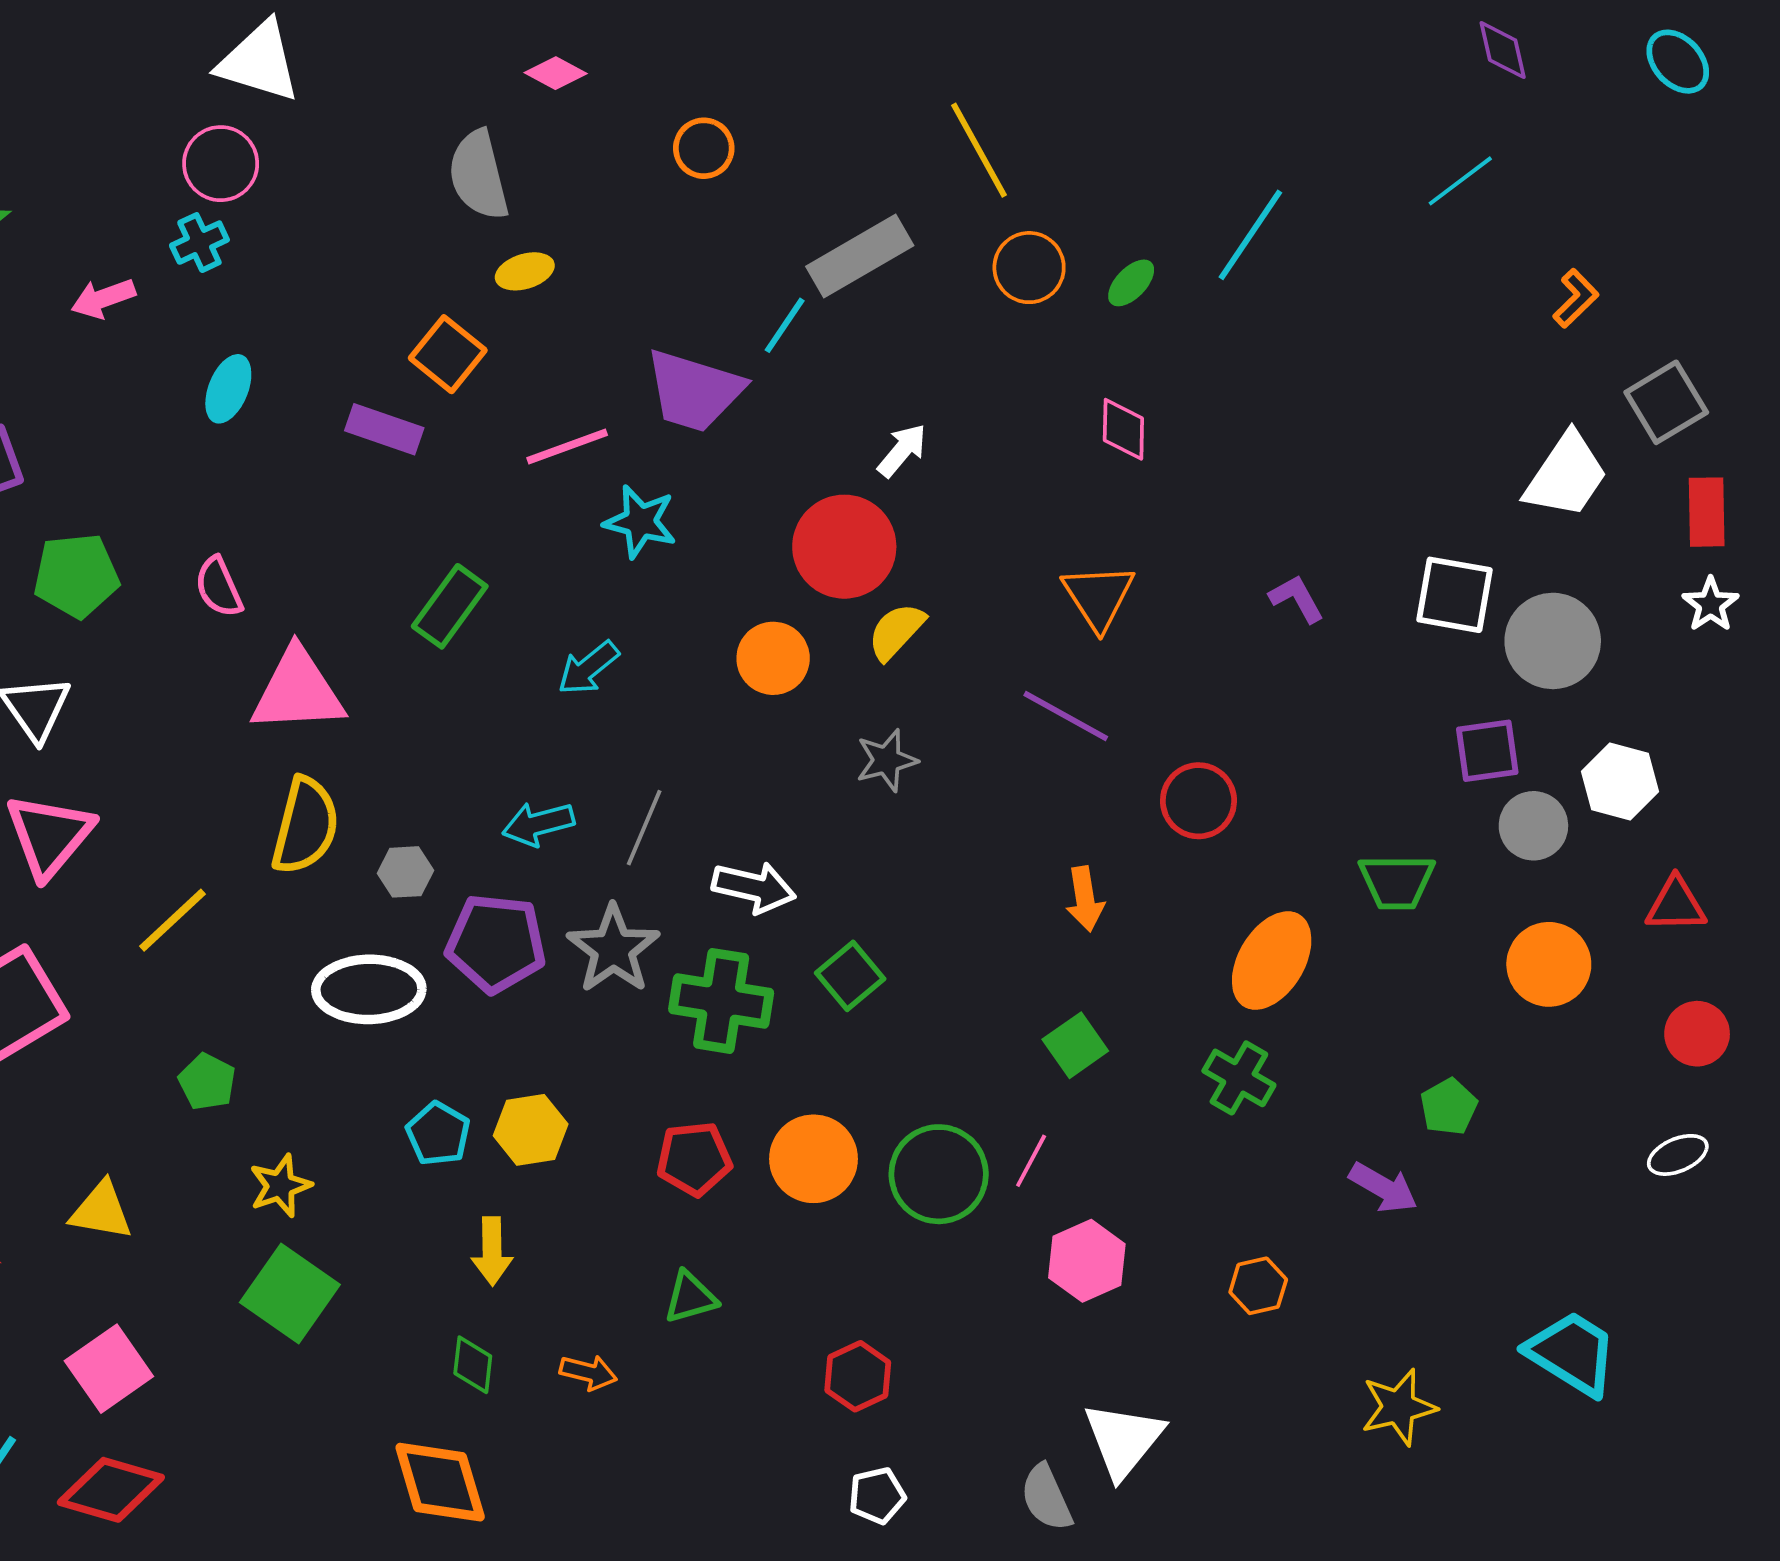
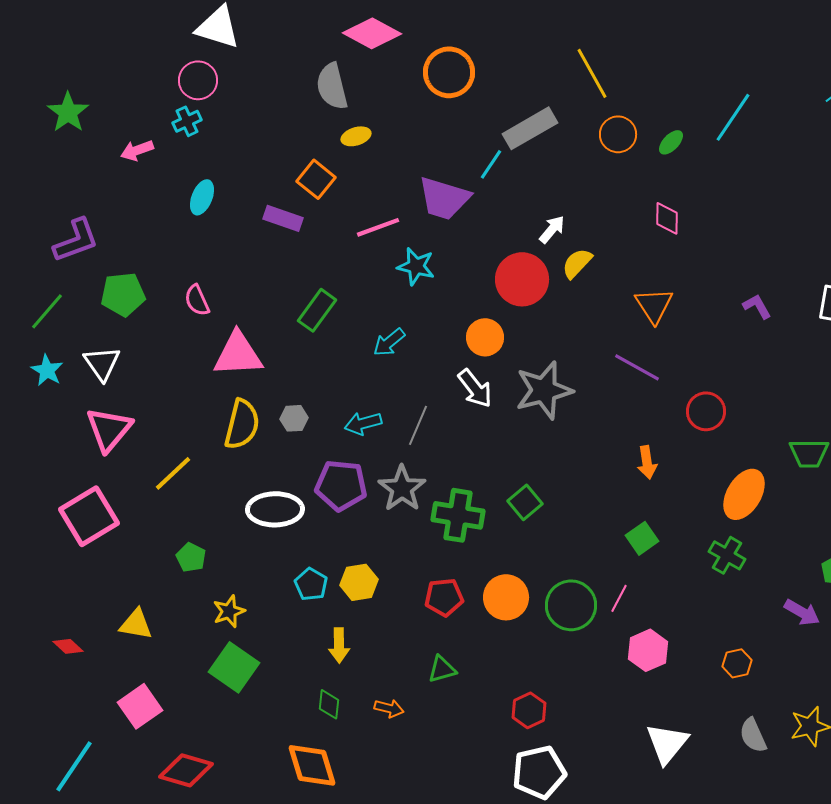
pink diamond: (556, 73) -> (372, 33), size x1.8
orange circle: (704, 148) -> (449, 72), size x1.6
yellow semicircle: (896, 631) -> (577, 263), moved
gray star: (887, 760) -> (544, 390), size x1.8
gray hexagon: (405, 872) -> (294, 418), moved
white arrow: (754, 887) -> (475, 388), moved, turned 39
red diamond: (111, 1490) -> (186, 770), moved
white pentagon: (877, 1496) -> (539, 772), size x1.8
gray semicircle: (1046, 1498) -> (753, 735), moved

